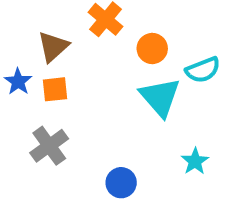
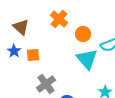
brown triangle: (53, 47) -> (21, 27), moved, turned -36
gray cross: (49, 146) -> (46, 84), moved

